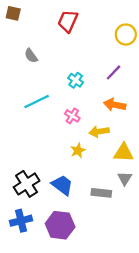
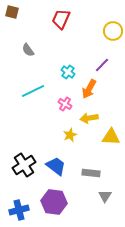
orange arrow: (115, 105) -> (89, 89), moved, turned -72
gray triangle: (125, 178) -> (105, 196), moved
blue cross: (21, 221) -> (19, 210), moved

